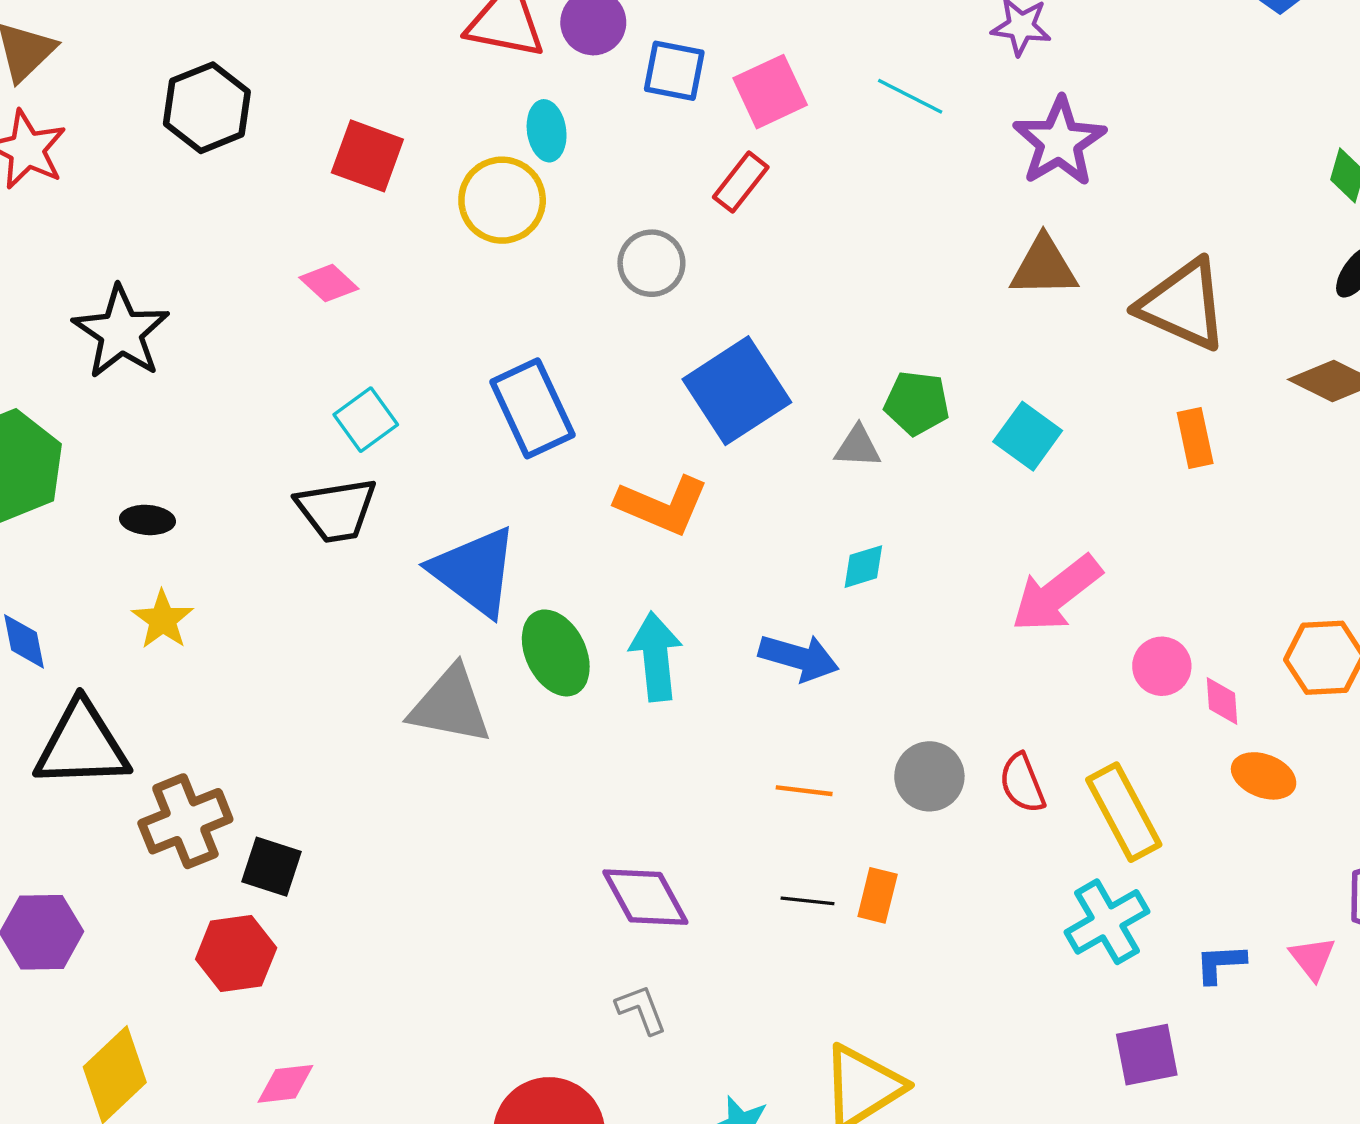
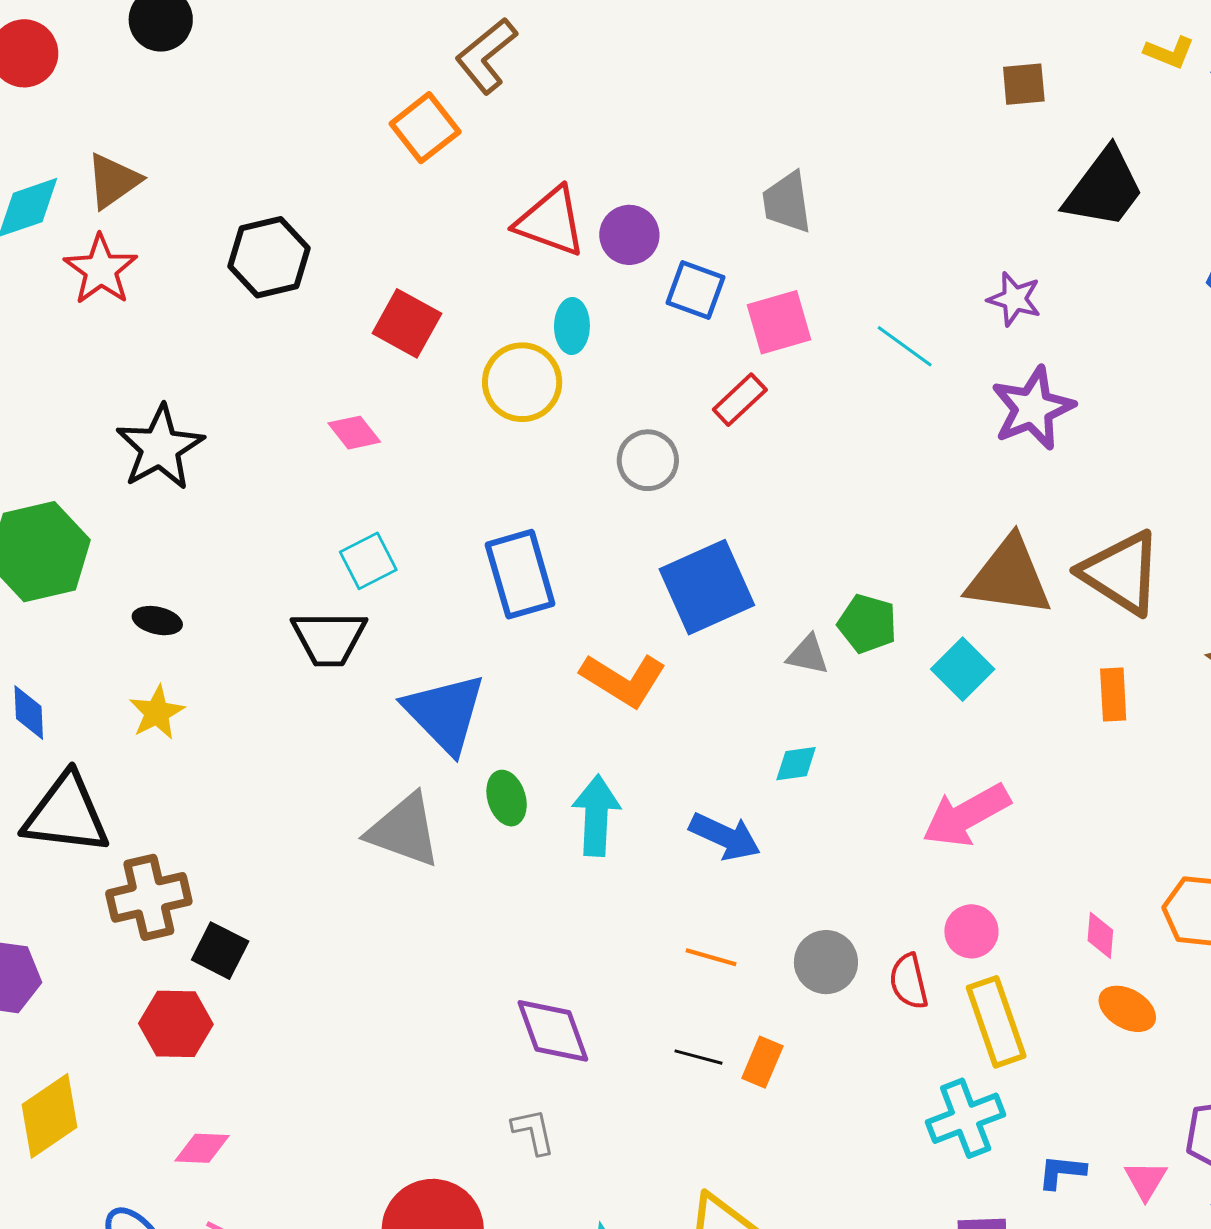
brown triangle: (1044, 267) -> (1009, 577), moved, size x1.4
green ellipse: (556, 653) -> (507, 798), size x0.7
pink circle: (1162, 666) -> (971, 931), moved

